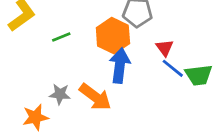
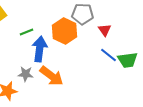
red triangle: (165, 48) -> (105, 30), moved
blue arrow: (120, 66) -> (40, 49), moved

